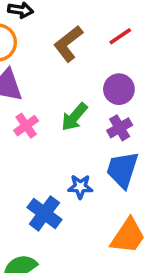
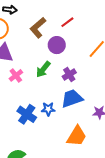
purple circle: (119, 89) -> (57, 45), moved
blue trapezoid: (122, 170) -> (72, 98), turned 55
blue cross: (44, 213) -> (27, 114), moved

